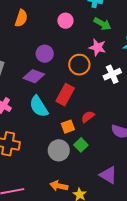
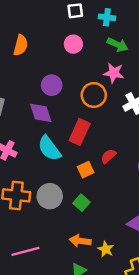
purple diamond: (34, 76) -> (41, 113), turned 55
green square: (81, 145) -> (81, 203), moved
gray circle: (59, 150) -> (50, 196), moved

